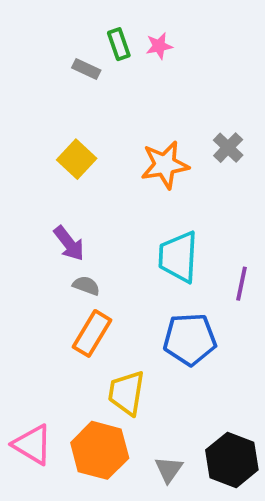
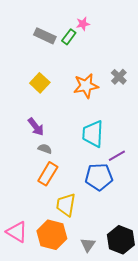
green rectangle: (119, 44) -> (69, 37), moved, turned 56
gray rectangle: (86, 69) -> (45, 36), size x1.5
purple line: (241, 284) -> (117, 156), moved, turned 48

